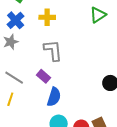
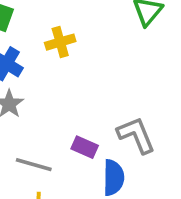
gray L-shape: (53, 50) -> (136, 135), moved

